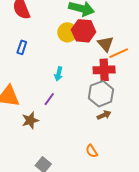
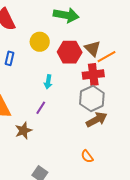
red hexagon: (84, 31) -> (70, 52), moved
yellow circle: (67, 32) -> (40, 42), moved
brown arrow: (104, 115) -> (97, 120), size x1.5

